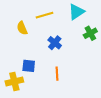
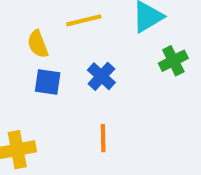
blue square: (29, 66) -> (48, 82), moved

